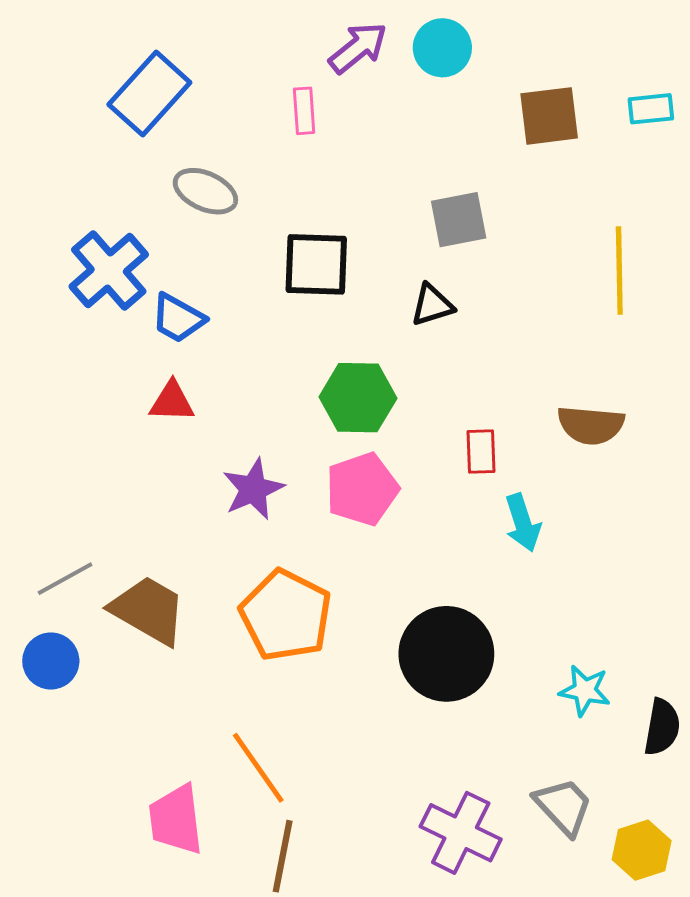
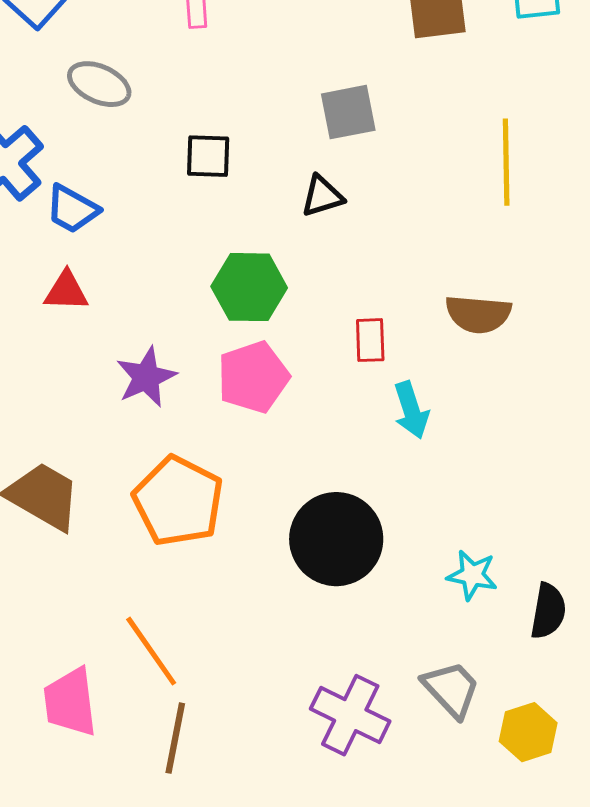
black square: (316, 264) -> (208, 156), size x0.7

